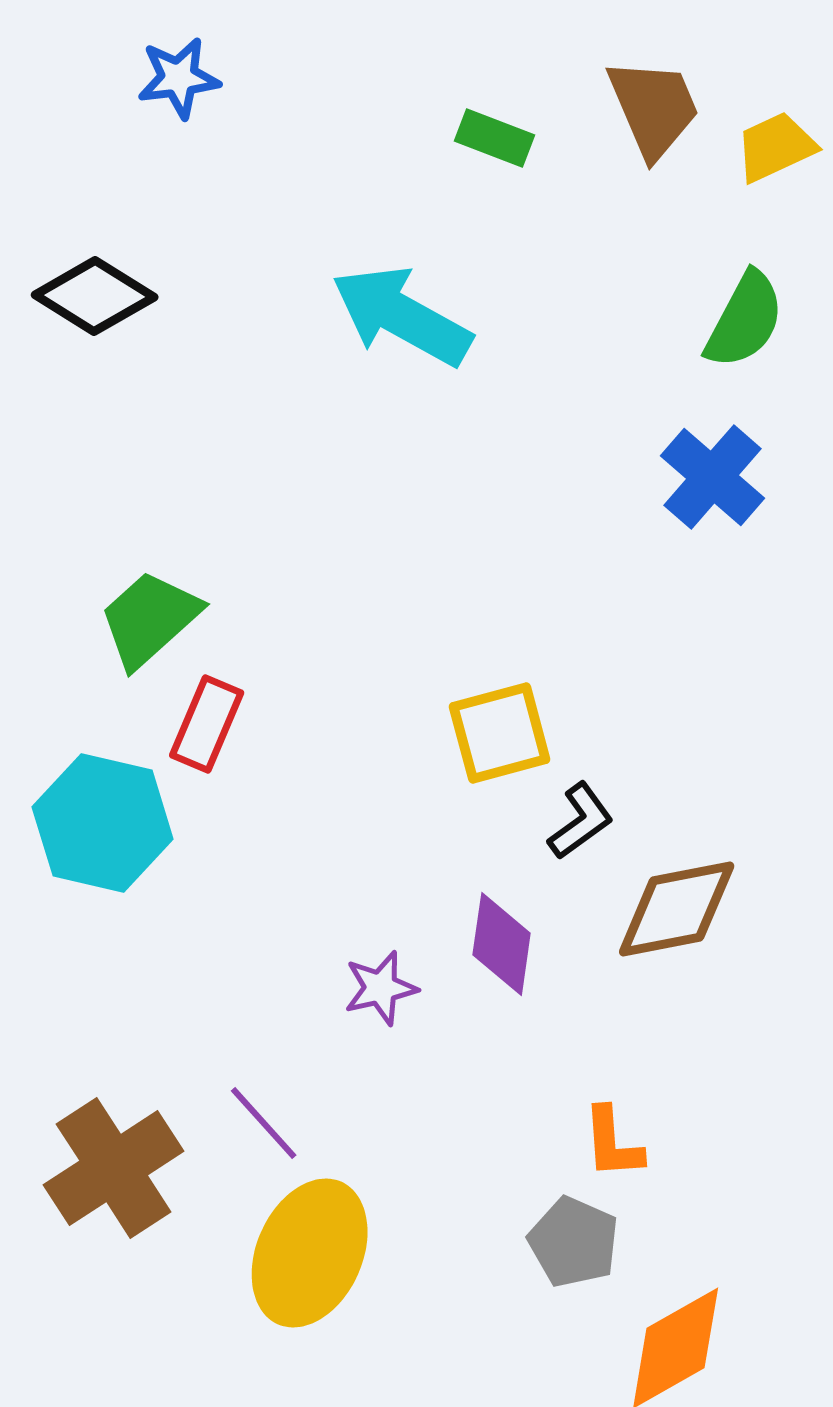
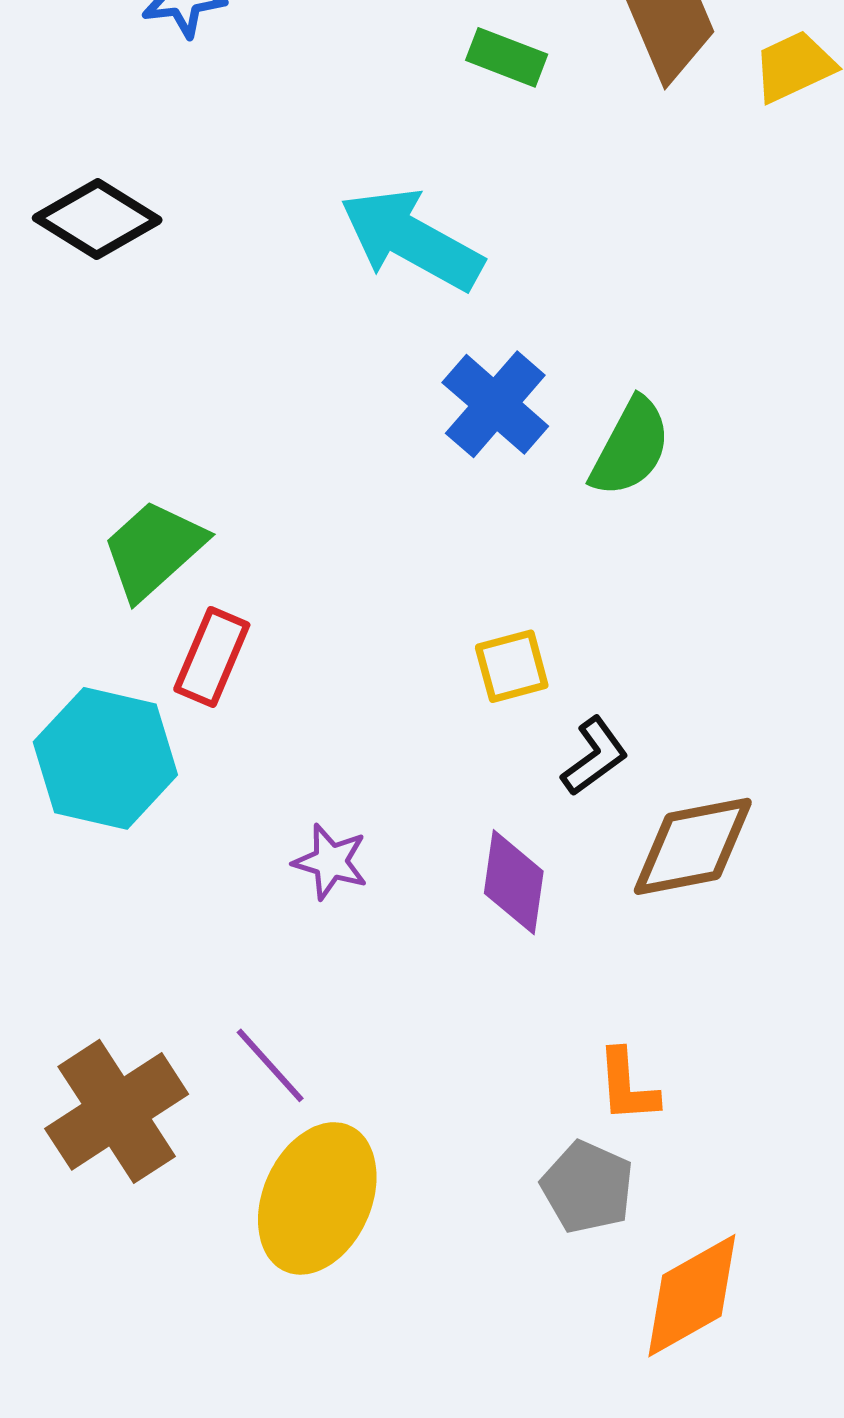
green semicircle: (745, 320) -> (630, 447), moved
blue cross: (713, 477) -> (495, 404), moved
yellow square: (500, 733) -> (512, 666), size x0.7
purple star: (381, 988) -> (331, 862), moved, turned 30

